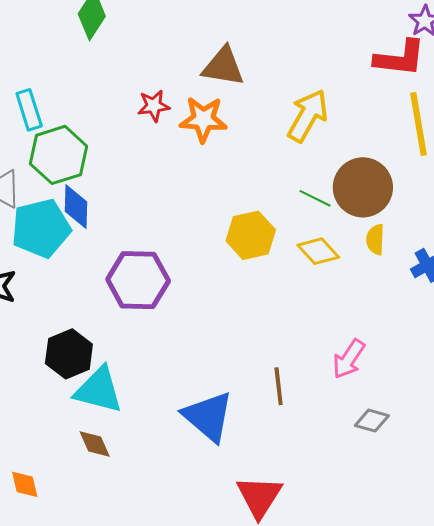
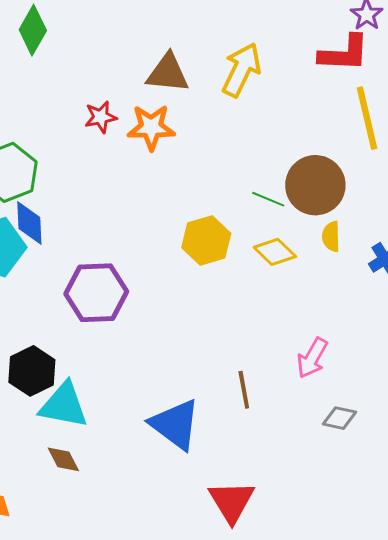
yellow arrow: (308, 116) -> (241, 70), moved

